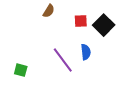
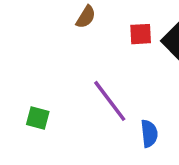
blue semicircle: (86, 52) -> (149, 134), moved

